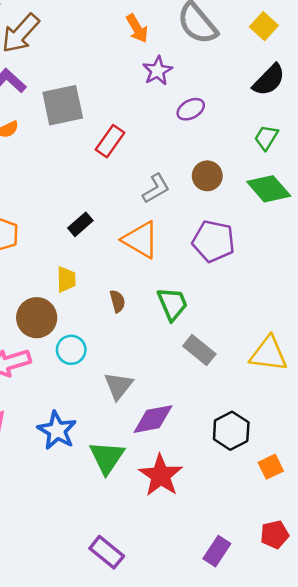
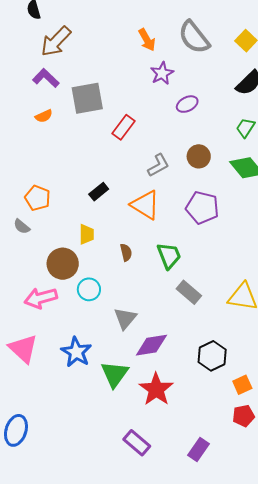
red pentagon: (274, 535) -> (243, 416), moved
purple rectangle: (107, 552) -> (137, 443), moved

